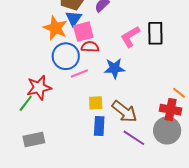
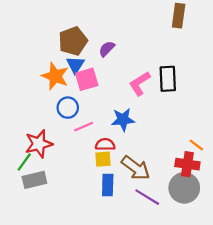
red semicircle: (90, 47) -> (105, 144), moved
blue circle: (66, 56) -> (68, 108), size x0.7
gray rectangle: (34, 139) -> (34, 180), moved

